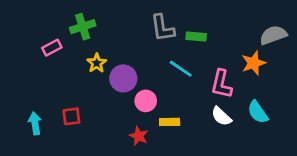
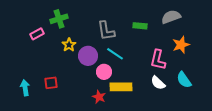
gray L-shape: (163, 28) -> (106, 31), moved
gray semicircle: (273, 35) -> (171, 17), moved
cyan line: (181, 69) -> (115, 54), moved
yellow rectangle: (170, 122) -> (121, 87), size x1.5

